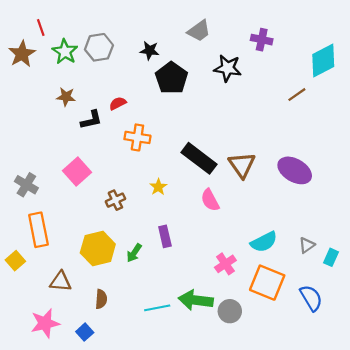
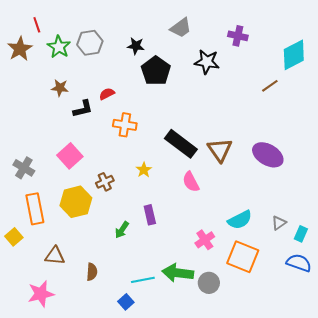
yellow hexagon: (98, 248) -> (76, 202), moved
blue semicircle: (311, 298) -> (299, 263), moved, turned -40
blue square: (85, 332) -> (126, 302), moved

